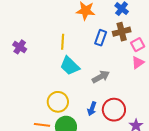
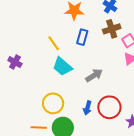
blue rectangle: (101, 38) -> (82, 37), moved
yellow line: (63, 42) -> (54, 43), turned -35
purple cross: (20, 47) -> (15, 62), moved

